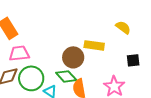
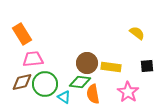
yellow rectangle: (94, 45) -> (111, 67), moved
green diamond: (66, 76) -> (80, 82), turned -40

